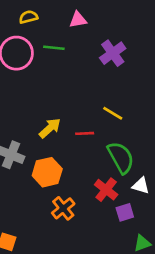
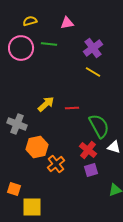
yellow line: (113, 113) -> (93, 72), moved
orange hexagon: (47, 172) -> (37, 147), moved
purple square: (125, 212) -> (91, 170), moved

